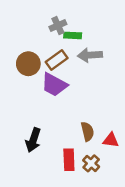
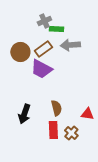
brown semicircle: (87, 131) -> (56, 108), moved

